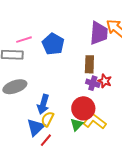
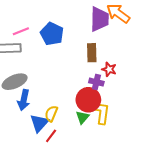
purple cross: (93, 83) -> (96, 82), moved
blue arrow: (43, 104) -> (24, 100), moved
yellow L-shape: (95, 121) -> (101, 112), turned 65

